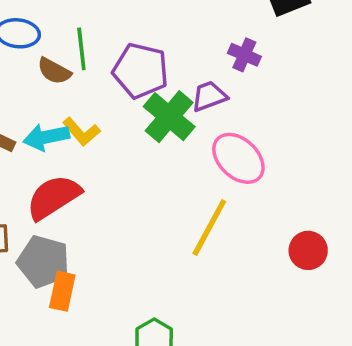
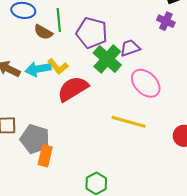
purple cross: (244, 55) -> (166, 21), moved
red semicircle: (53, 197) -> (73, 89), moved
yellow line: (209, 228) -> (129, 122), turned 76

